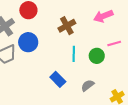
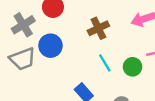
cyan line: (74, 54) -> (105, 63), turned -35

